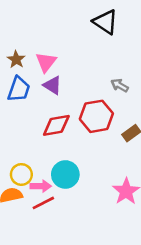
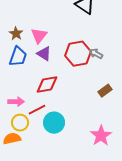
red hexagon: (96, 116) -> (78, 54), moved
pink arrow: (41, 186) -> (16, 102), moved
red line: (43, 203) -> (37, 110), moved

